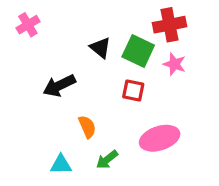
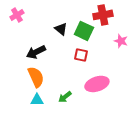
pink star: (174, 64) -> (121, 41), moved
orange semicircle: (87, 127) -> (36, 77), moved, size x1.5

